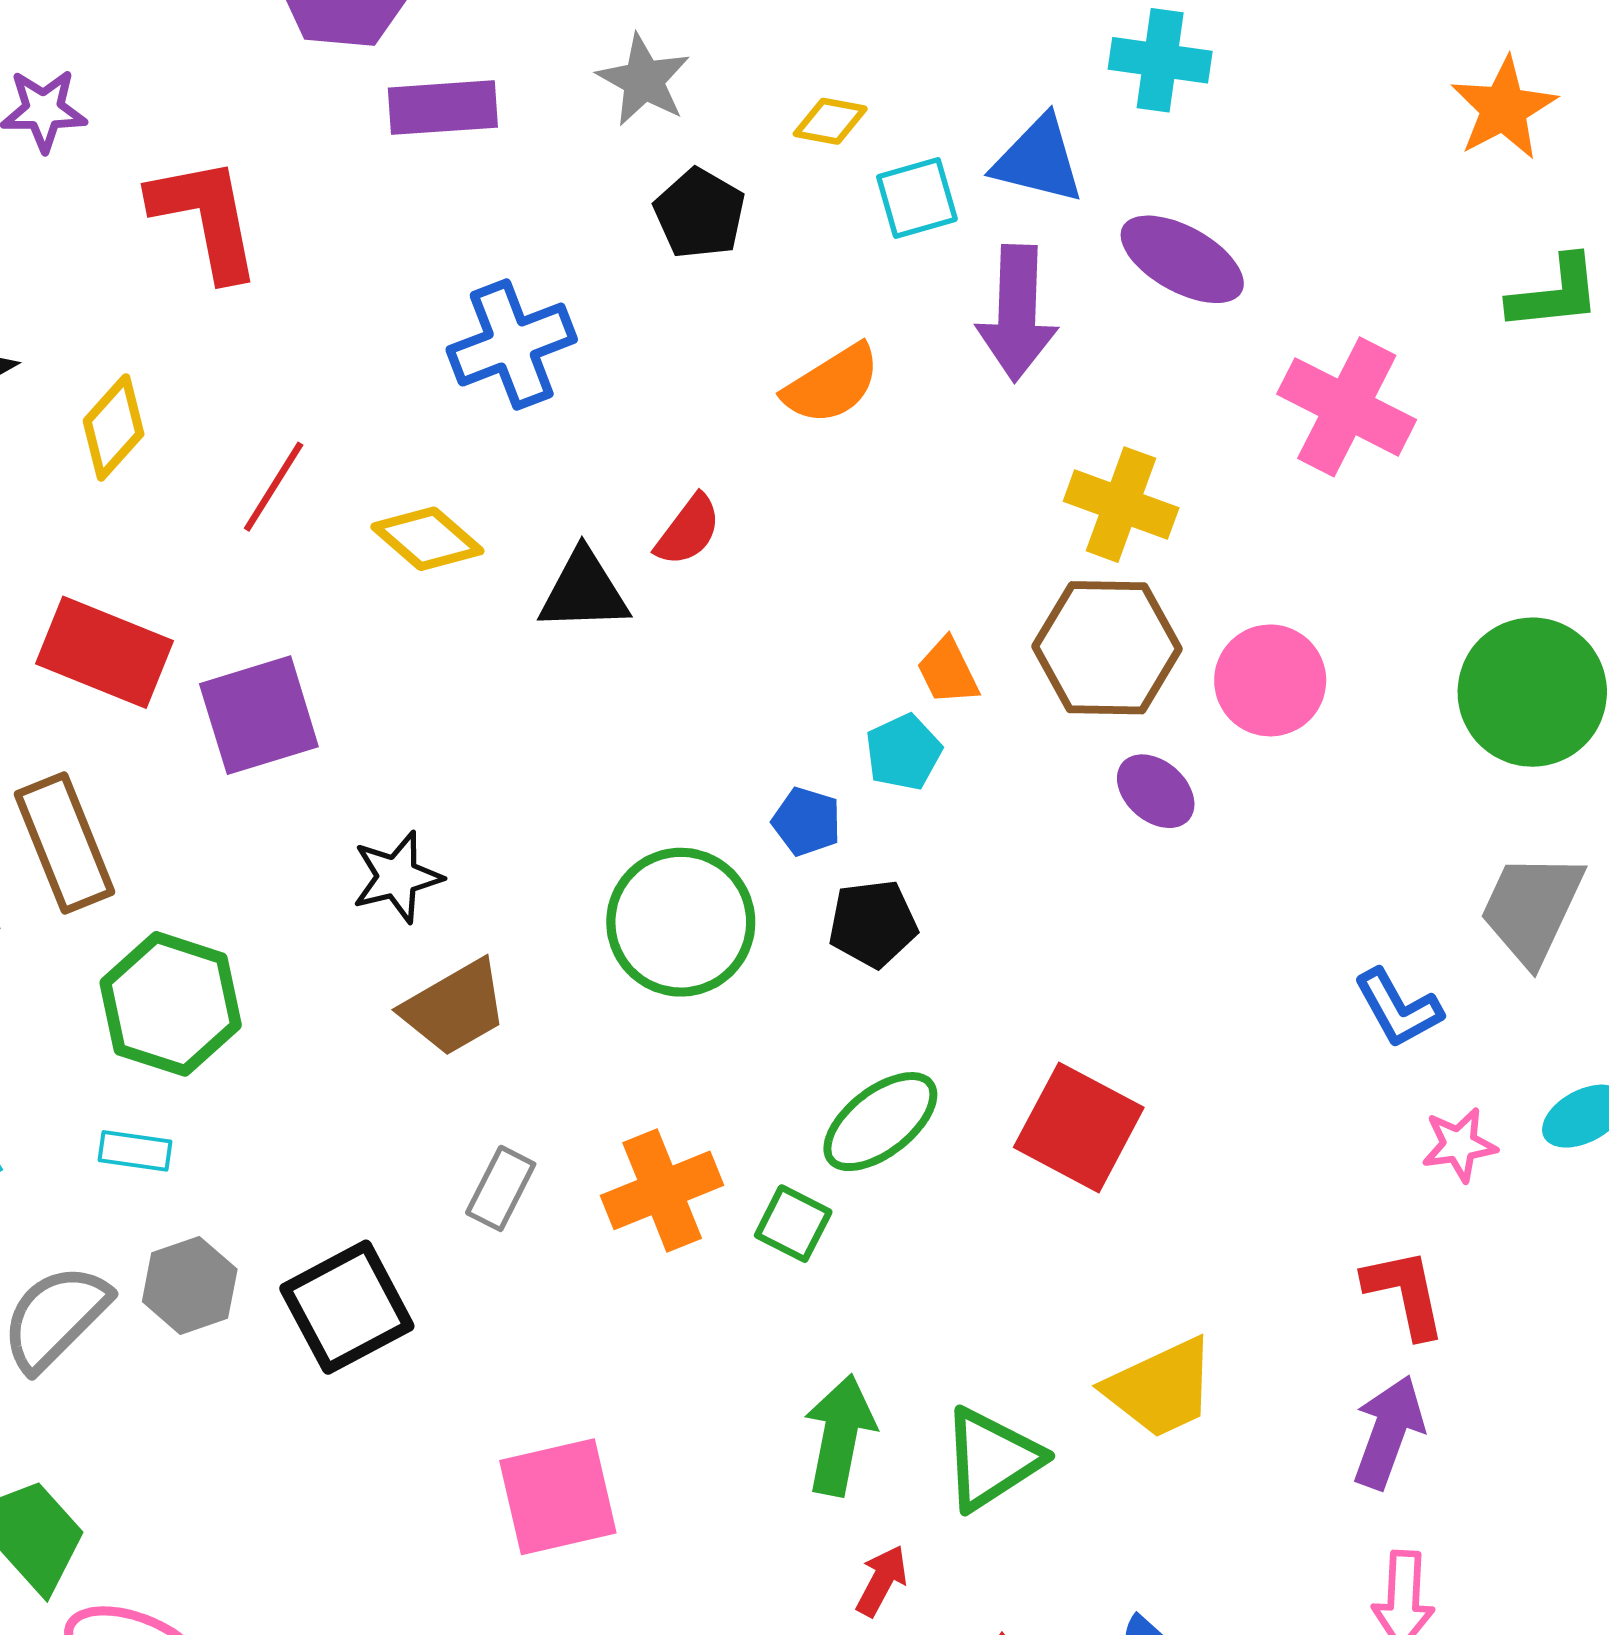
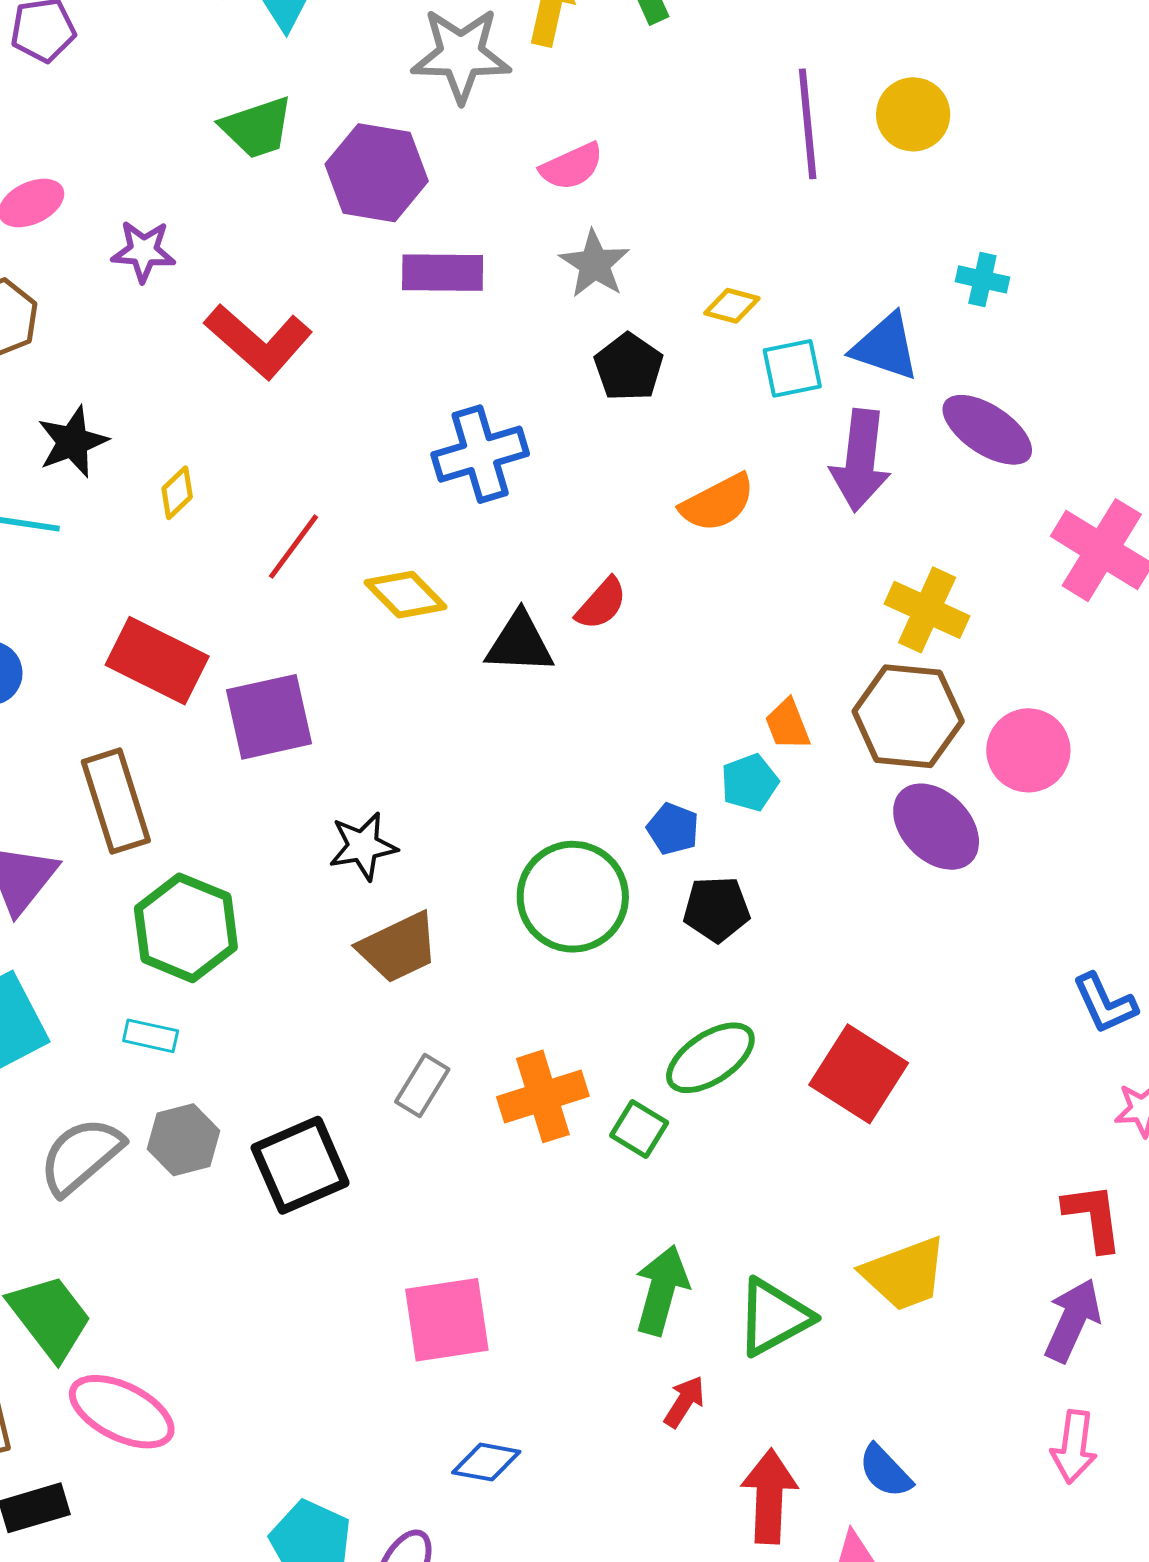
cyan cross: (1160, 60) -> (982, 279), size x0.7
red L-shape: (206, 218) -> (258, 341), turned 138
yellow diamond: (114, 427) -> (177, 493), size x0.7
purple ellipse: (1156, 791) -> (936, 827), size x1.5

